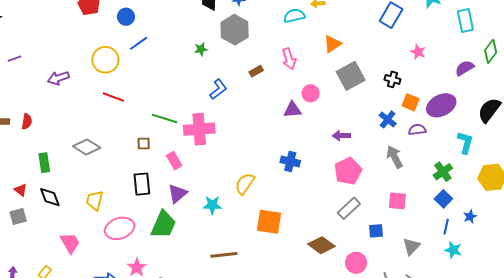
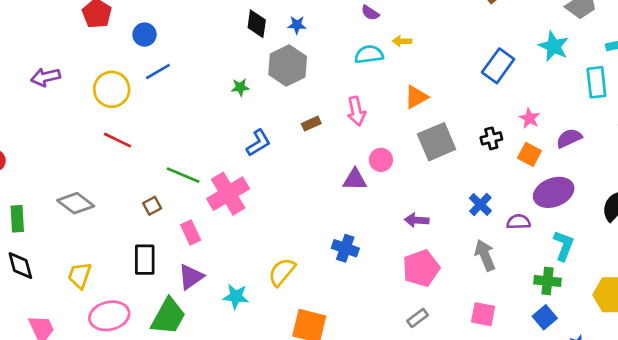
purple semicircle: (465, 68) -> (569, 138), moved
purple arrow: (58, 78) -> (46, 77), moved
black cross: (392, 79) -> (491, 138), moved, turned -35
orange square: (411, 102) -> (529, 154), moved
pink cross: (199, 129) -> (228, 194), turned -32
cyan L-shape: (465, 142) -> (564, 246), moved
brown square: (144, 143) -> (152, 206), turned -32
green cross: (443, 172) -> (547, 281), turned 36
gray rectangle: (349, 208) -> (418, 318), size x0.7

